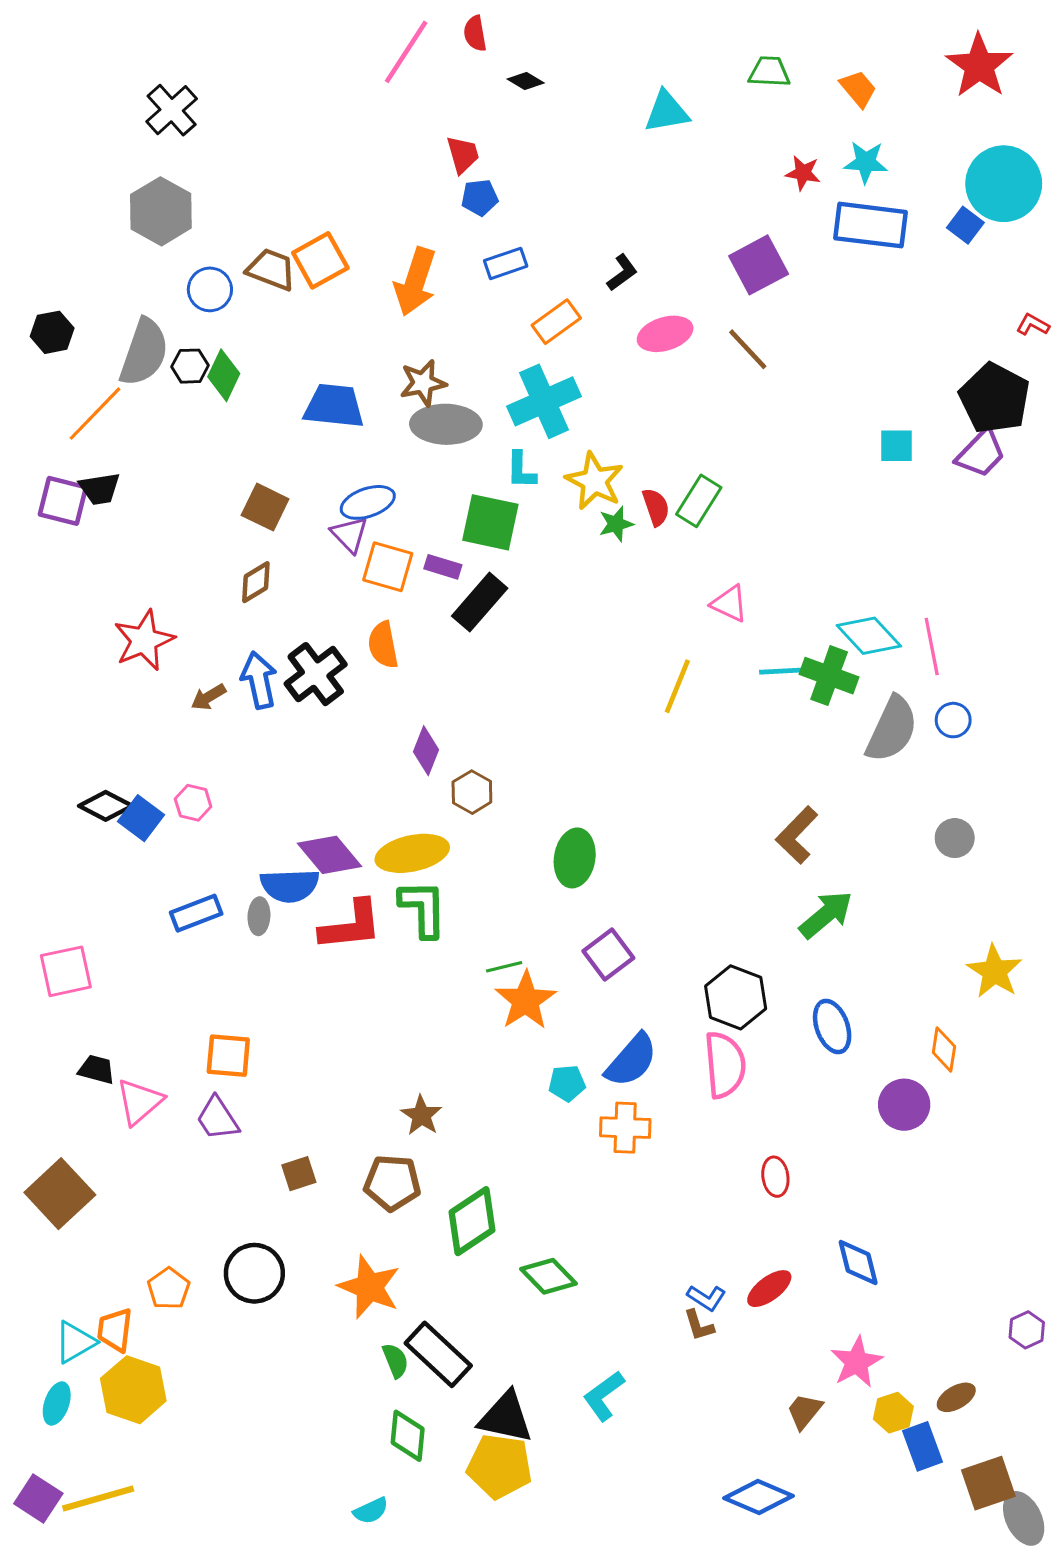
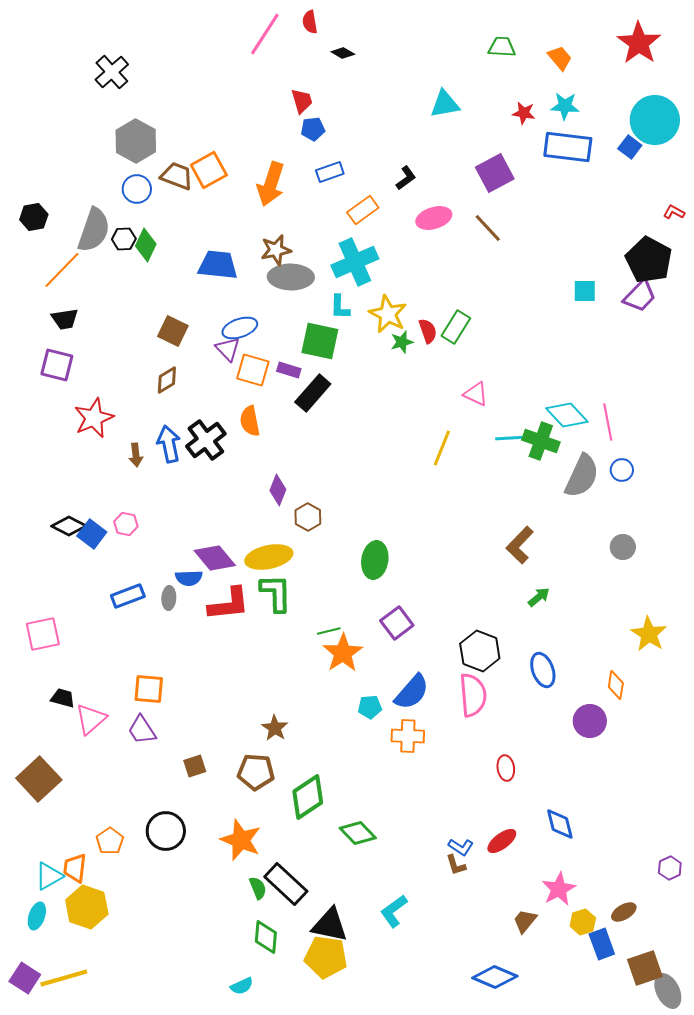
cyan triangle: (667, 112) -> (445, 104), moved
gray hexagon: (161, 211) -> (136, 141), moved
purple square: (63, 501) -> (57, 365), moved
brown arrow: (208, 697) -> (136, 455), turned -65
blue semicircle: (290, 886) -> (189, 578), size x0.7
green arrow: (826, 915) -> (539, 597), size x0.6

